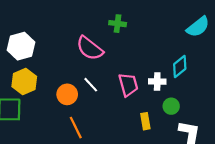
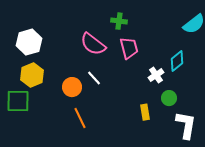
white cross: (157, 82) -> (156, 75), turned -35
pink trapezoid: (128, 85) -> (129, 48), moved

